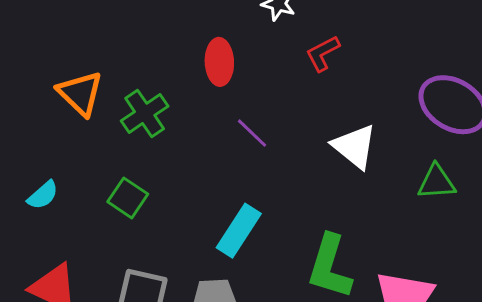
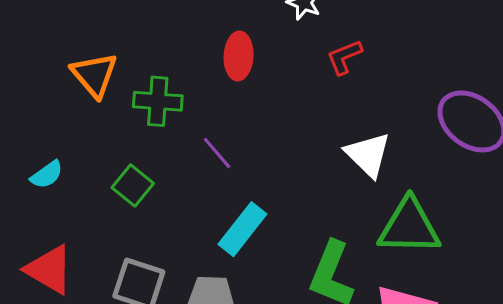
green cross: (145, 113) -> (158, 101), turned 33
purple line: (252, 133) -> (217, 153), moved
green triangle: (436, 182) -> (409, 227), moved, size x1.6

